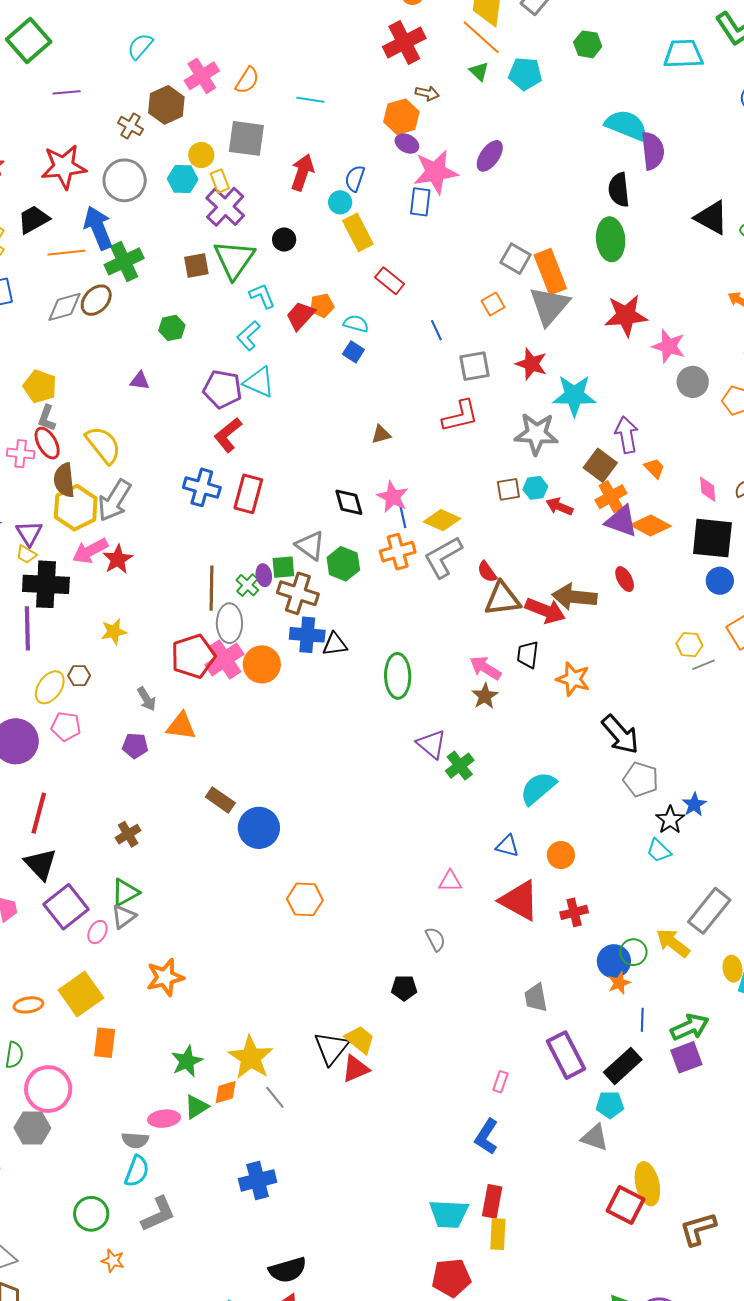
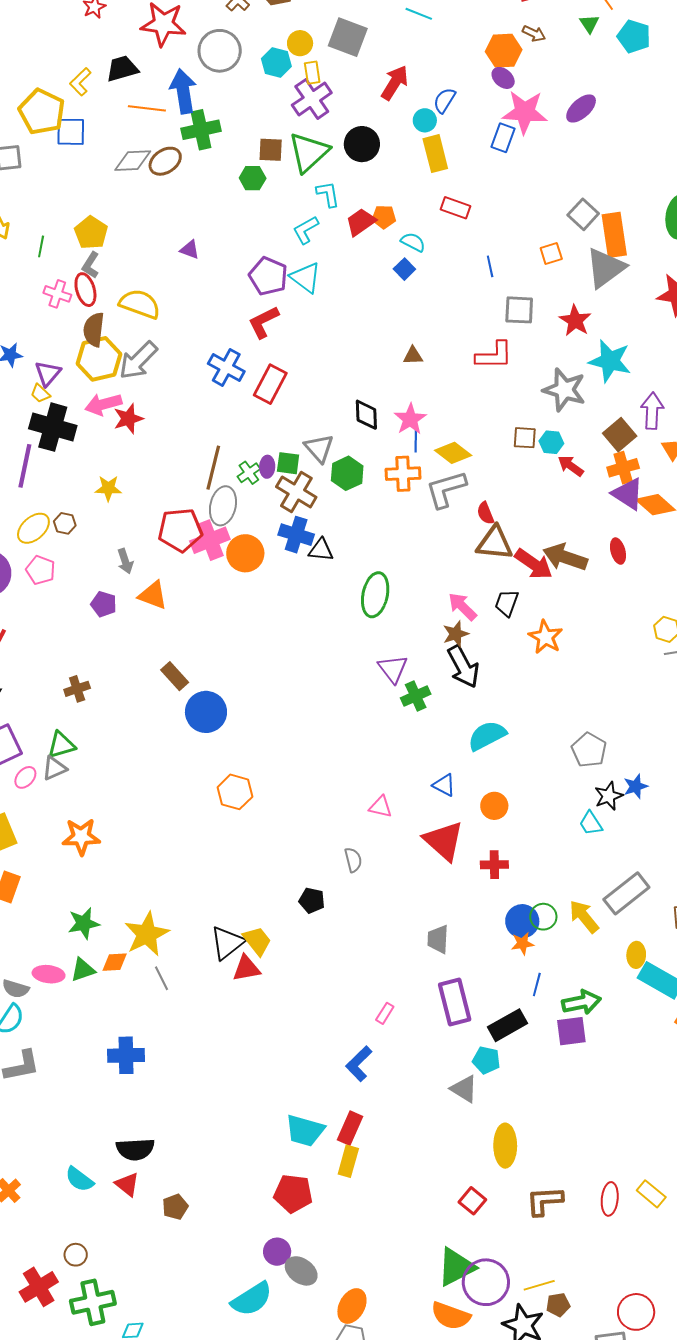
black circle: (284, 240) -> (362, 144), size x1.5
red rectangle: (390, 281) -> (456, 208), turned -32
green hexagon: (172, 328) -> (253, 178), moved
yellow semicircle: (103, 445) -> (140, 304), turned -45
black arrow: (620, 735) -> (463, 667), moved
red square: (626, 1205) -> (472, 1201), moved, size x0.7

